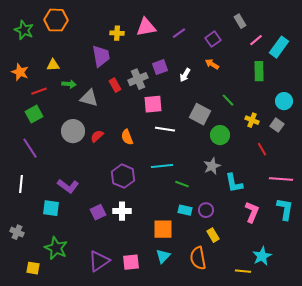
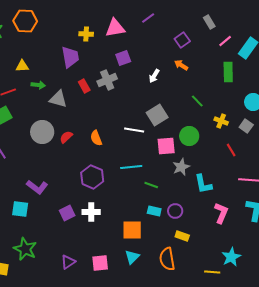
purple line: (179, 33) -> (148, 18), moved
purple square: (160, 67) -> (123, 58), moved
pink square: (153, 104) -> (166, 146), moved
gray square: (200, 114) -> (157, 115), moved, turned 30
yellow rectangle: (213, 235) -> (182, 236), turned -40
purple triangle: (99, 261) -> (68, 262), size x0.7

